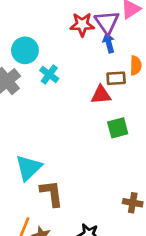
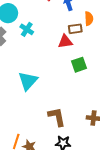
cyan triangle: (29, 168) -> (28, 81), moved
brown L-shape: (52, 193) -> (57, 117), moved

